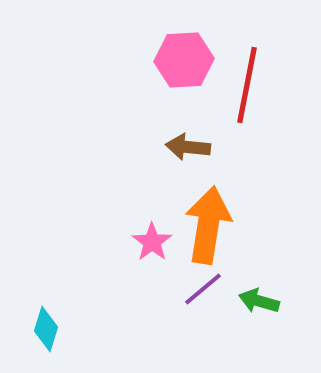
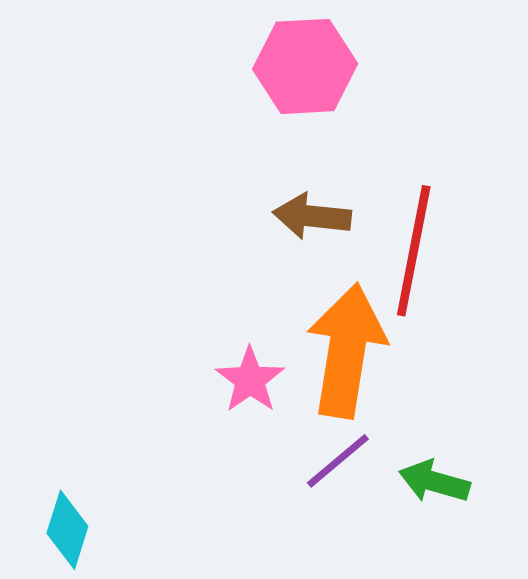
red line: (247, 85) -> (414, 251), moved

